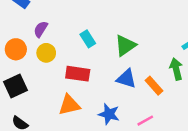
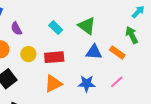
purple semicircle: (41, 29) -> (16, 29), turned -48
green triangle: (125, 45) -> (87, 26), turned -36
yellow circle: (46, 53) -> (28, 54), moved

